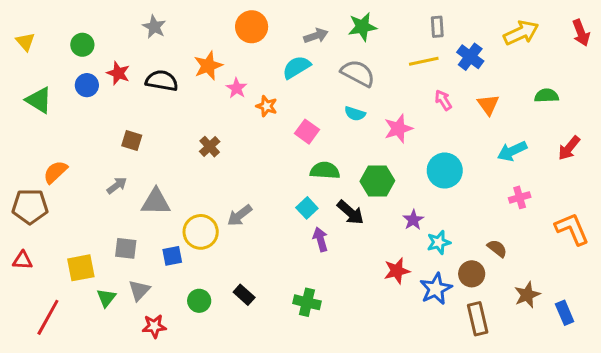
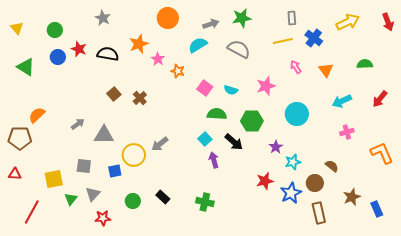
cyan semicircle: (355, 114) -> (231, 90), moved
brown square: (132, 141) -> (114, 94), moved, turned 32

